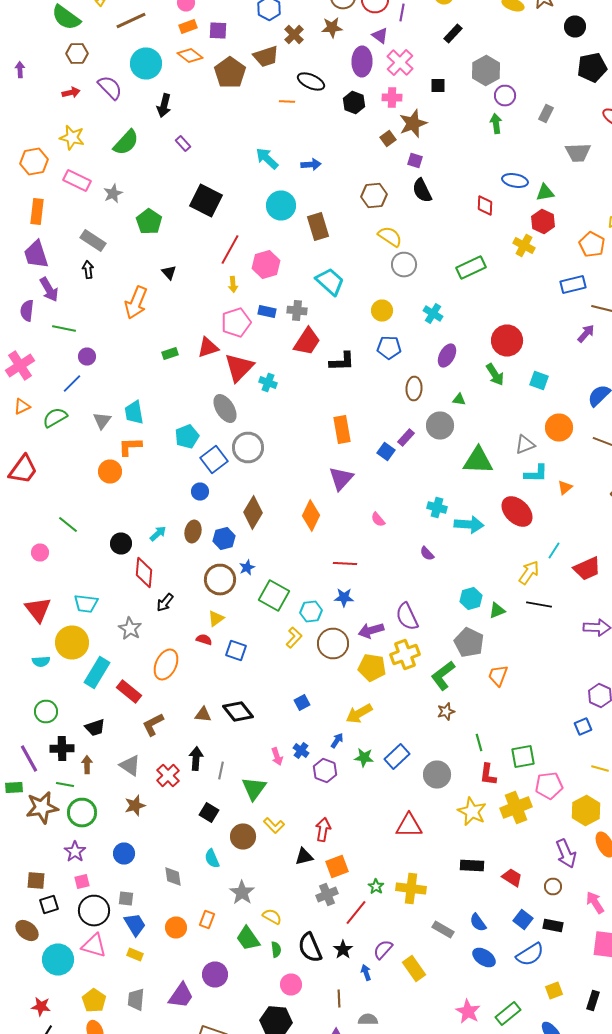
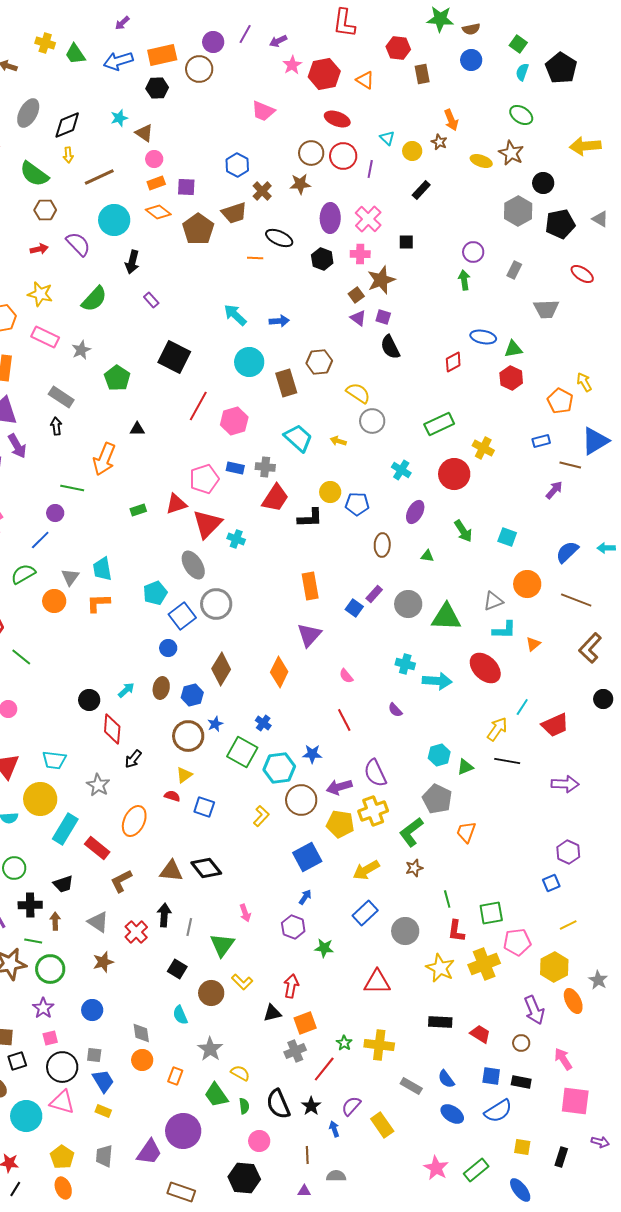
purple triangle: (380, 36) -> (358, 318), moved
gray hexagon: (486, 70) -> (518, 211), moved
brown hexagon: (374, 196) -> (319, 362), moved
red diamond: (485, 206) -> (453, 362), turned 60
yellow cross: (524, 246) -> (483, 448), moved
black triangle: (169, 272) -> (137, 429), turned -49
yellow arrow: (233, 284) -> (338, 441), moved, turned 112
blue rectangle: (573, 284) -> (541, 441), size x0.7
yellow circle: (382, 310) -> (330, 492), moved
green line: (64, 328) -> (72, 488), moved
red circle: (507, 340) -> (454, 474), moved
gray circle: (440, 426) -> (408, 604), moved
orange circle: (110, 472) -> (54, 601), moved
green line: (68, 524) -> (21, 657), moved
red line: (345, 564) -> (344, 720), moved, turned 60
cyan hexagon: (311, 612) -> (279, 768), size x1.4
yellow L-shape: (294, 638) -> (261, 816), moved
blue square: (302, 702) -> (307, 857), moved, size x1.8
brown triangle: (203, 714) -> (171, 871), size x1.4
yellow arrow: (359, 714) -> (366, 870), moved
blue cross: (301, 750) -> (263, 723), moved
green star: (364, 758) -> (324, 948), moved
yellow line: (600, 768) -> (568, 925), turned -42
blue square: (523, 920) -> (491, 1076), turned -30
orange circle: (176, 928) -> (142, 1060), moved
purple circle: (215, 974) -> (183, 1131), size x1.4
yellow square: (554, 990) -> (522, 1147), turned 30

